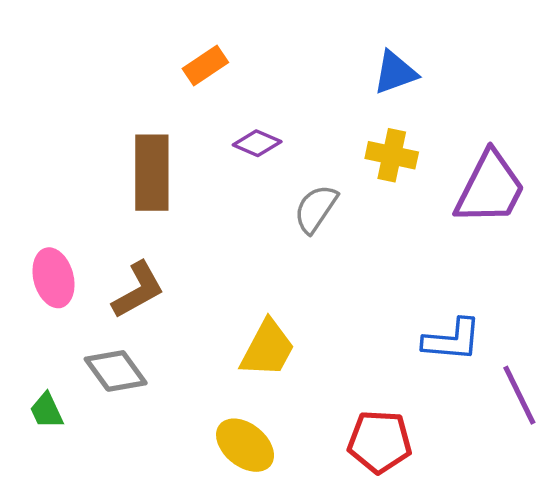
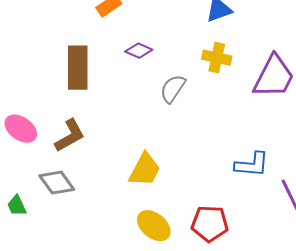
pink ellipse: (53, 278) -> (21, 129), turned -40
yellow ellipse: (245, 445) -> (154, 226), moved

